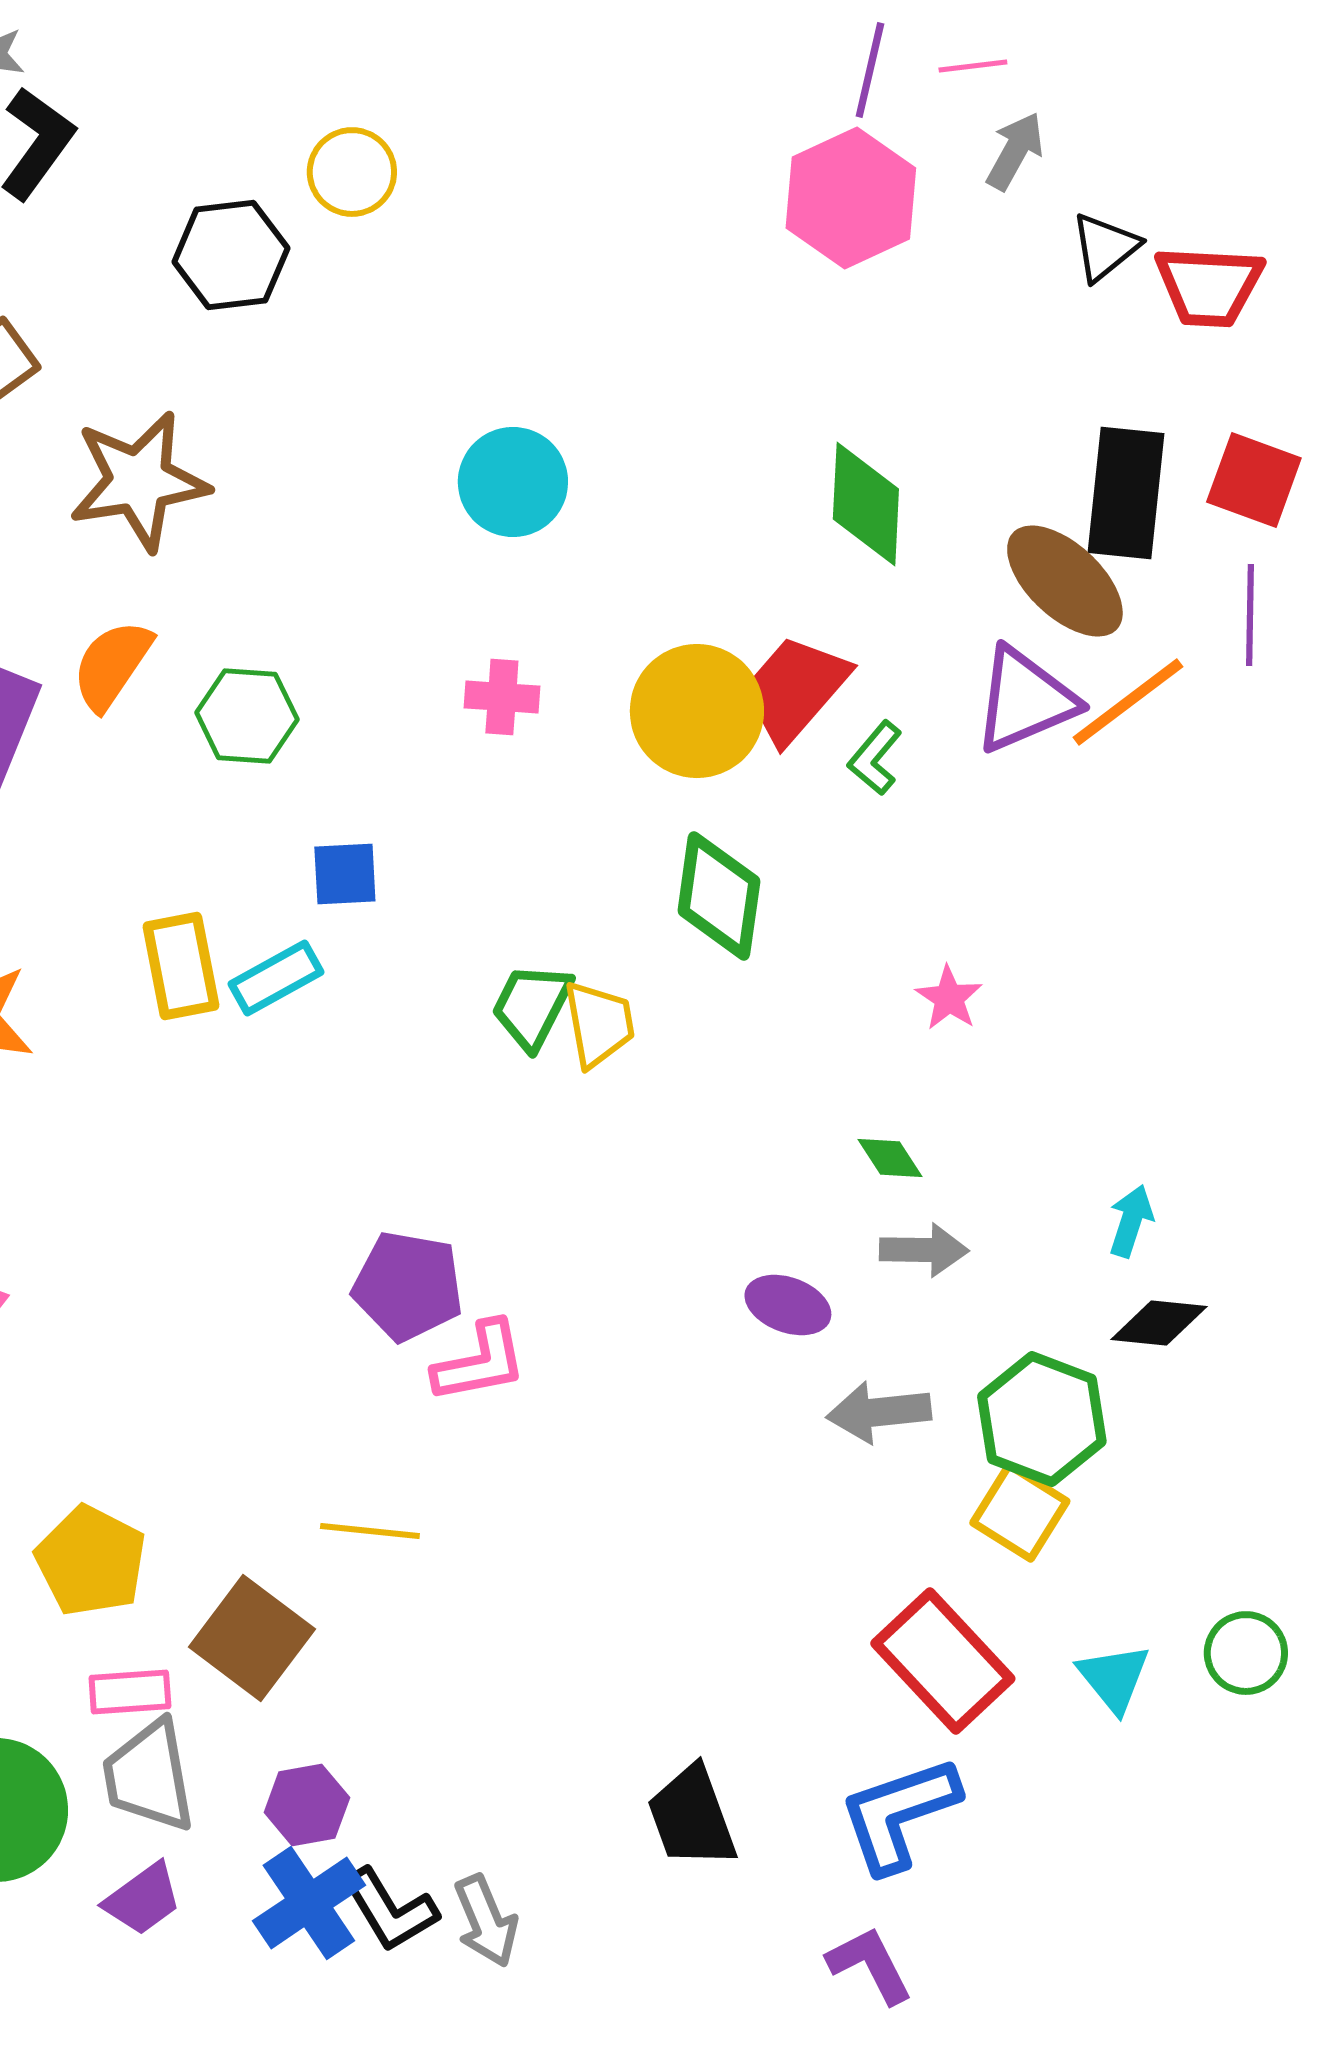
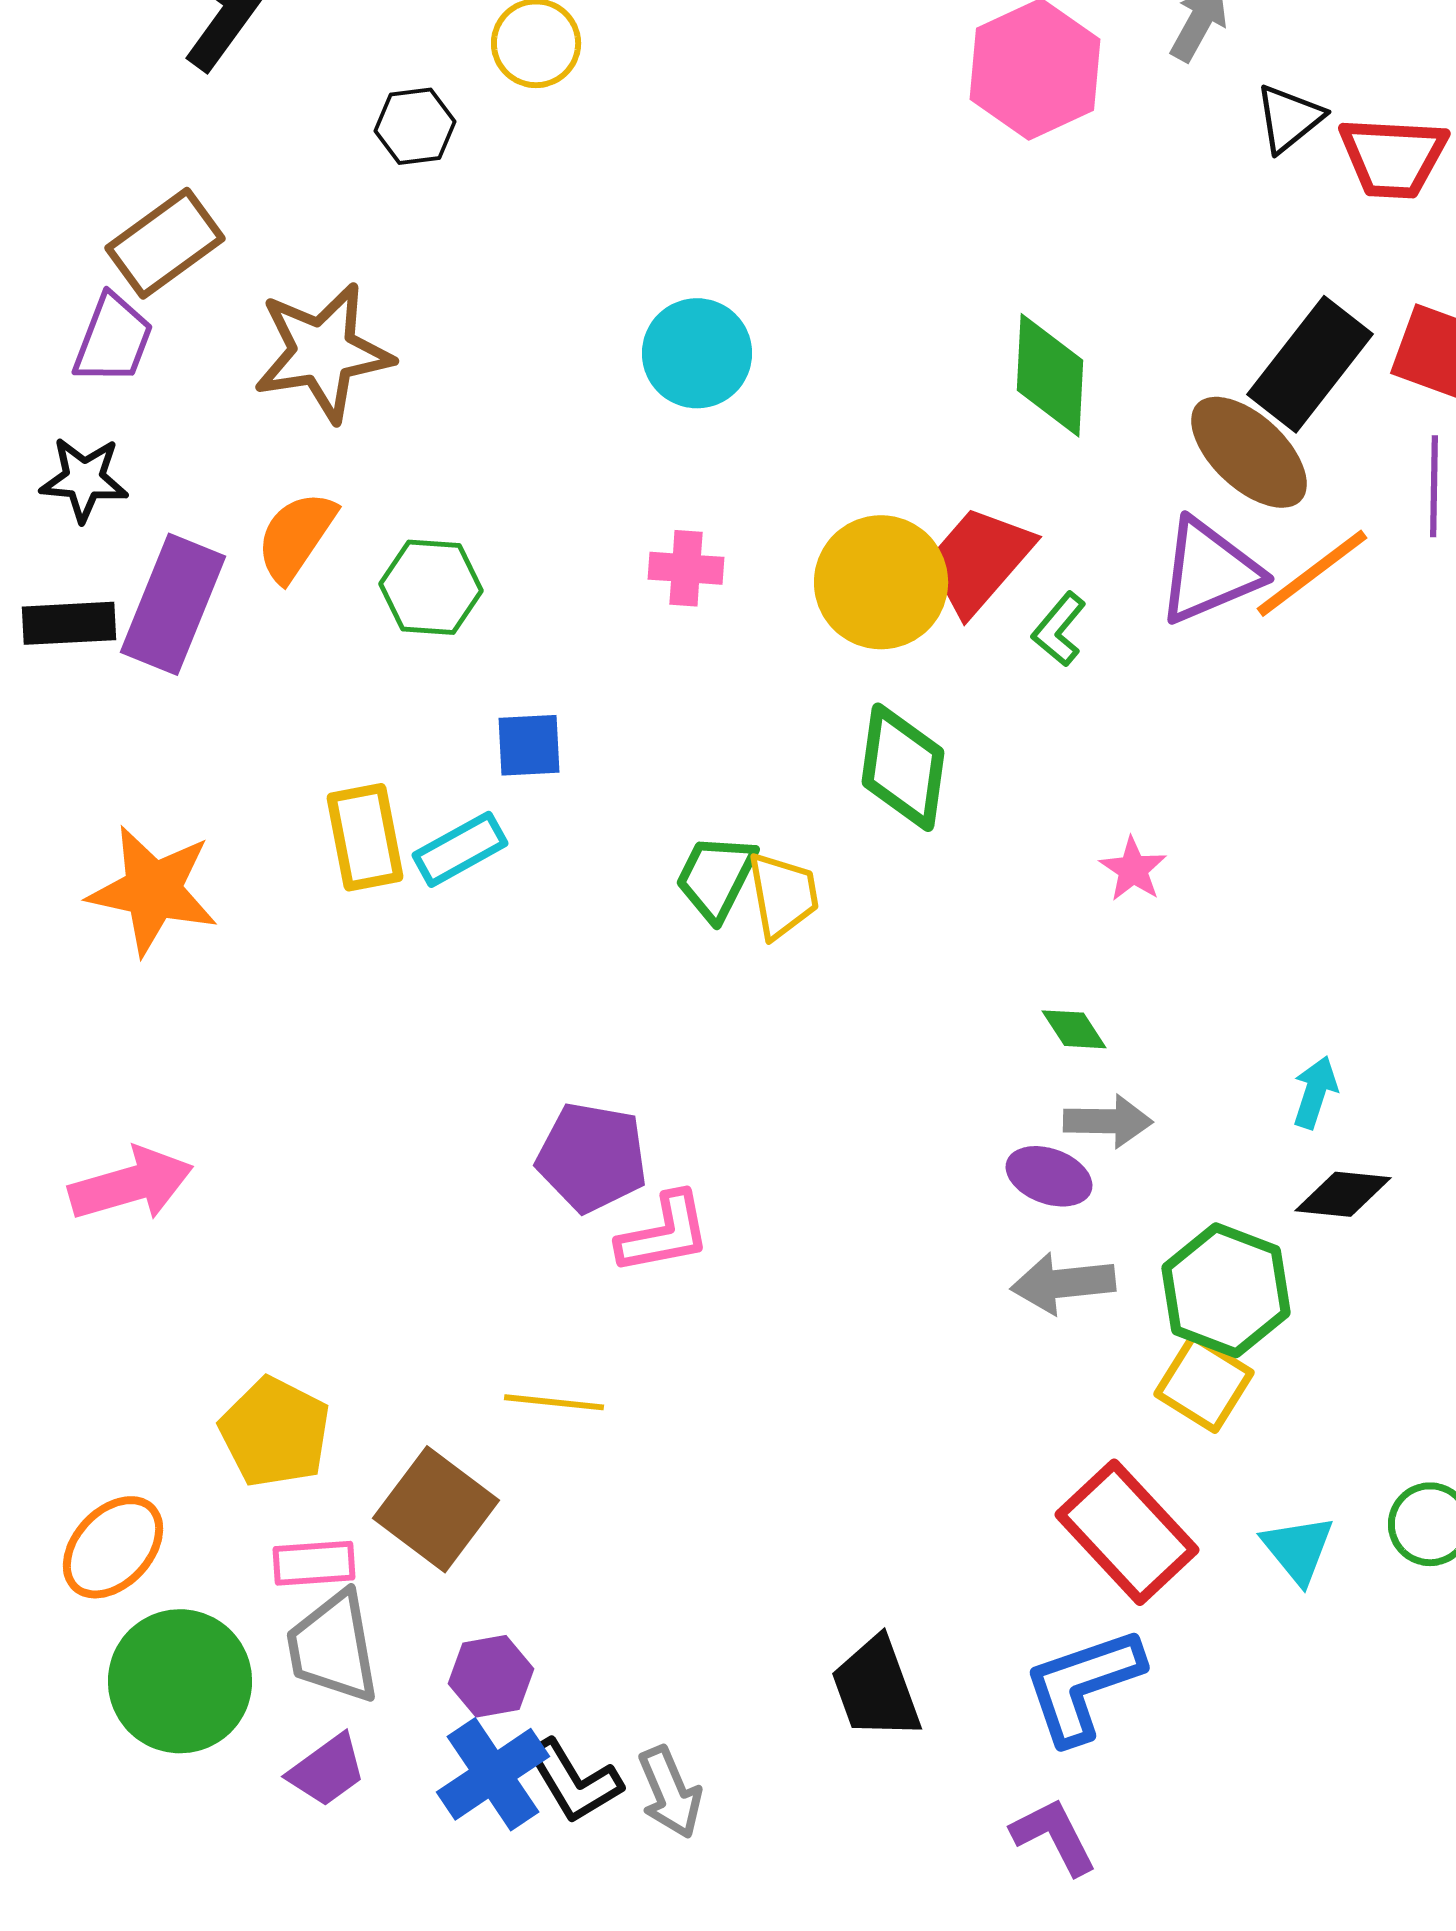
black hexagon: (231, 255) -> (415, 126), size x0.7
black rectangle: (1126, 493) -> (1310, 364), turned 32
purple ellipse: (788, 1305) -> (1049, 1176), moved

